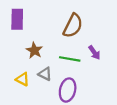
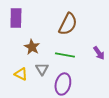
purple arrow: (94, 52) -> (99, 53), moved
gray triangle: (45, 74) -> (42, 69), turned 32

